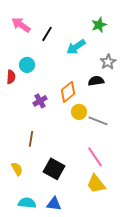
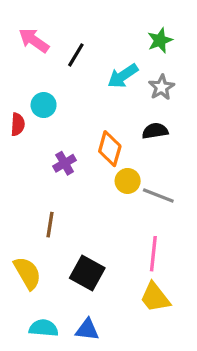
gray star: (108, 62) -> (162, 87), moved
orange diamond: (68, 92) -> (110, 149), turned -35
pink line: (95, 157) -> (153, 254), turned 40
yellow semicircle: (17, 169) -> (27, 273), size x1.5

